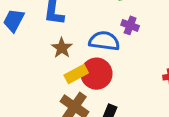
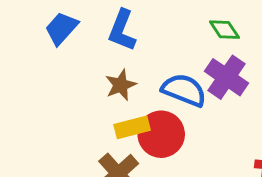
purple cross: (130, 25) -> (227, 77), size x1.6

